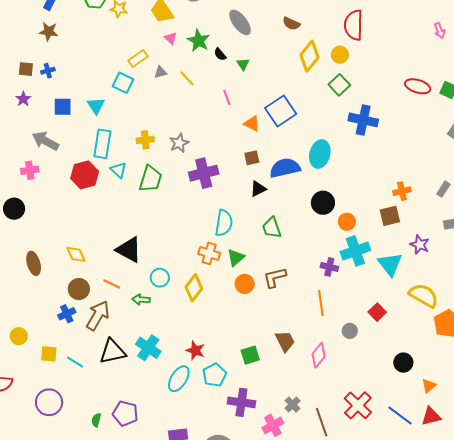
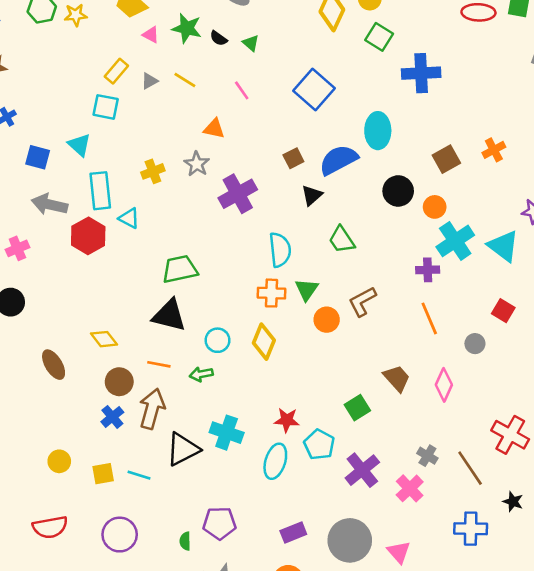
blue square: (63, 107) -> (38, 157), turned 30
orange triangle: (252, 124) -> (214, 129), moved
gray arrow: (45, 141) -> (50, 204), moved
green trapezoid: (151, 179) -> (180, 269), moved, turned -104
brown square: (390, 216) -> (446, 159), moved
purple cross: (241, 402) -> (362, 470), turned -32

